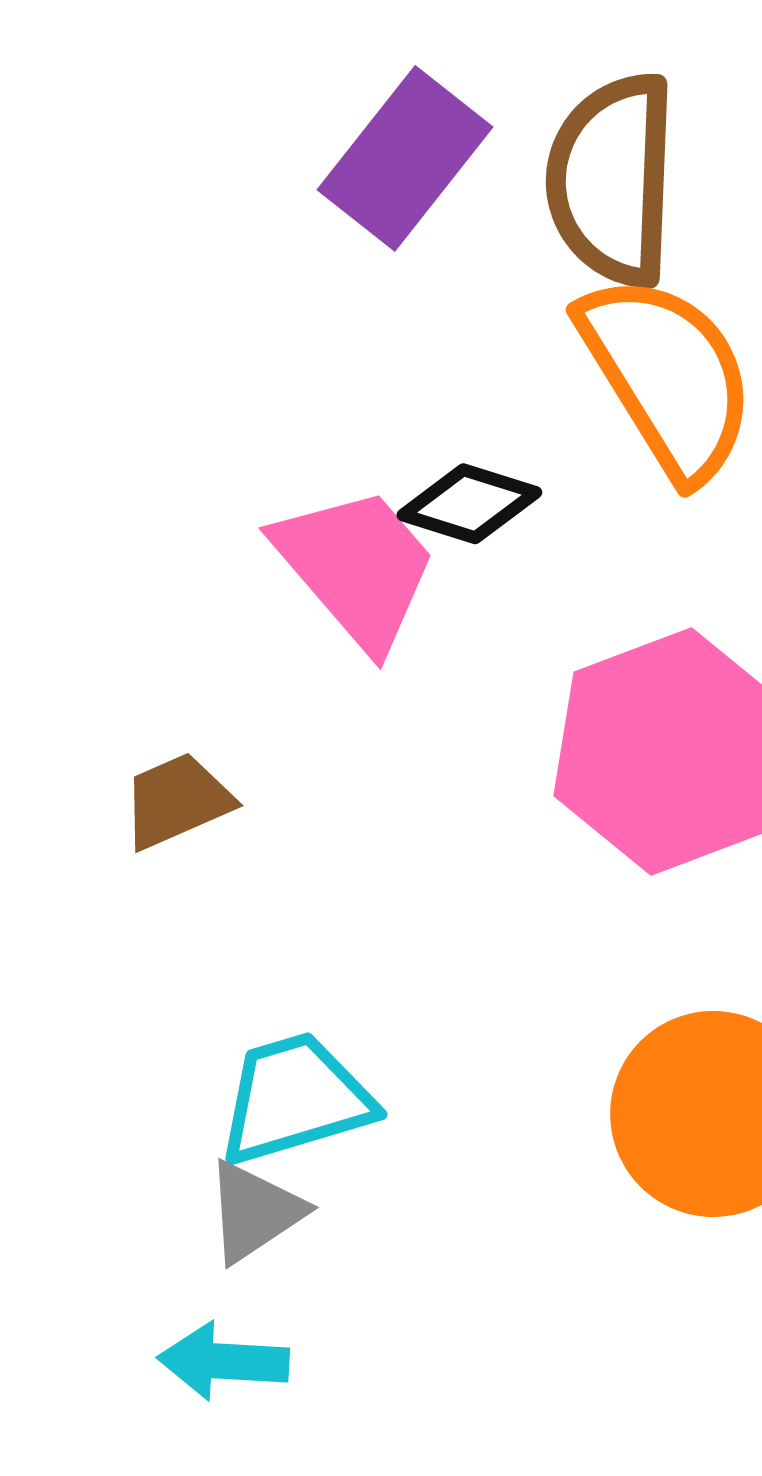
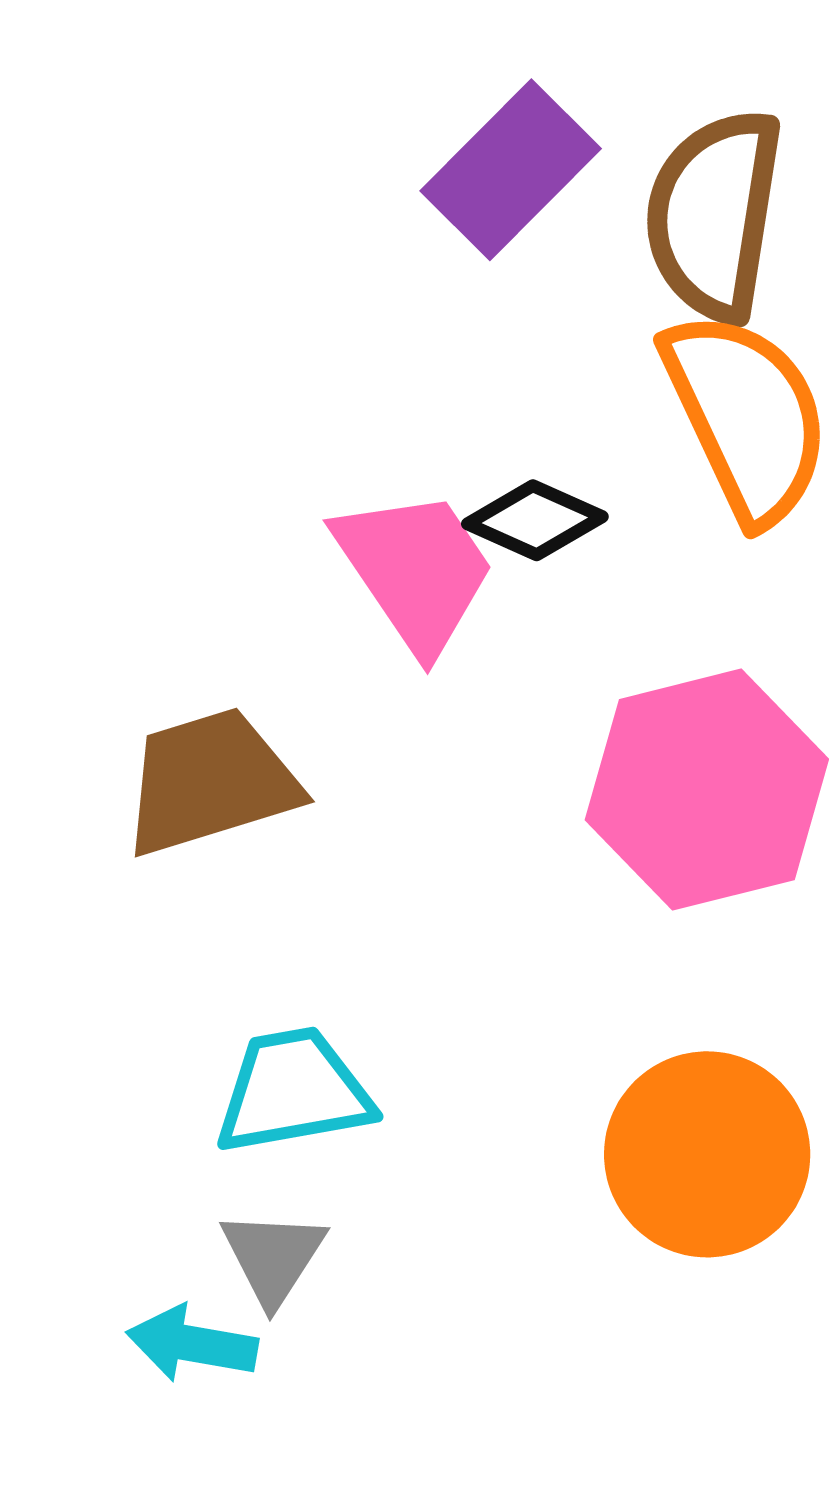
brown trapezoid: (177, 801) -> (210, 782), size x1.6
gray triangle: (254, 1212) -> (273, 1257), moved, turned -30

